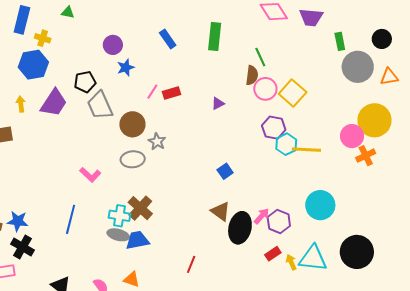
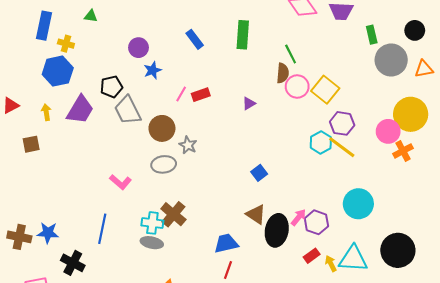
purple hexagon: (274, 128) -> (342, 123), moved
yellow line: (306, 150) -> (342, 147), turned 36
blue trapezoid: (137, 240) -> (226, 243), moved
black cross: (23, 247) -> (73, 263), moved

